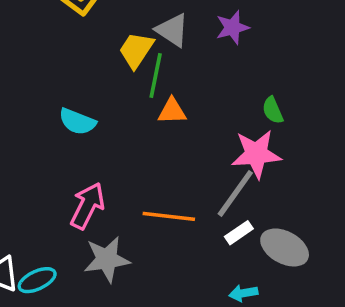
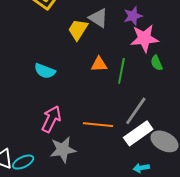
green line: (156, 75) -> (121, 71), moved
pink star: (256, 154) -> (144, 38), moved
white rectangle: (239, 233) -> (138, 133), size x1.8

